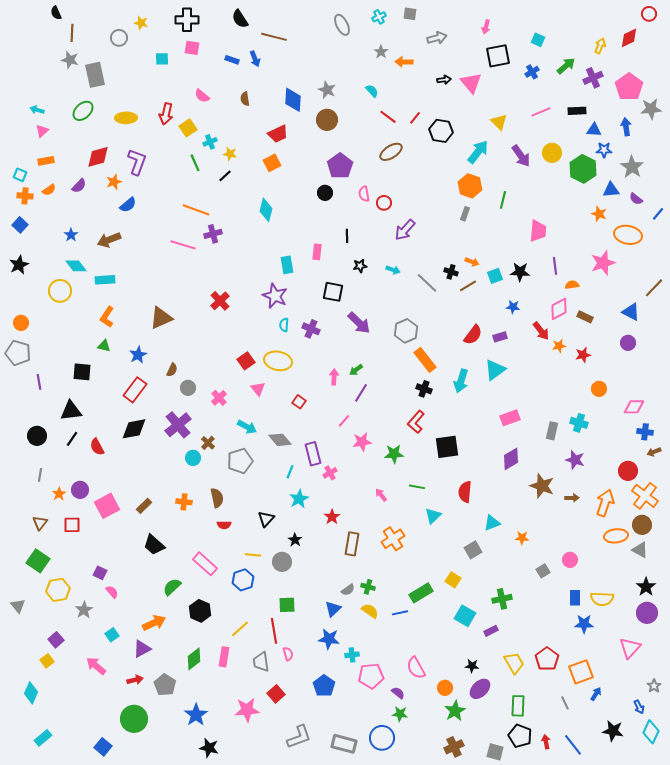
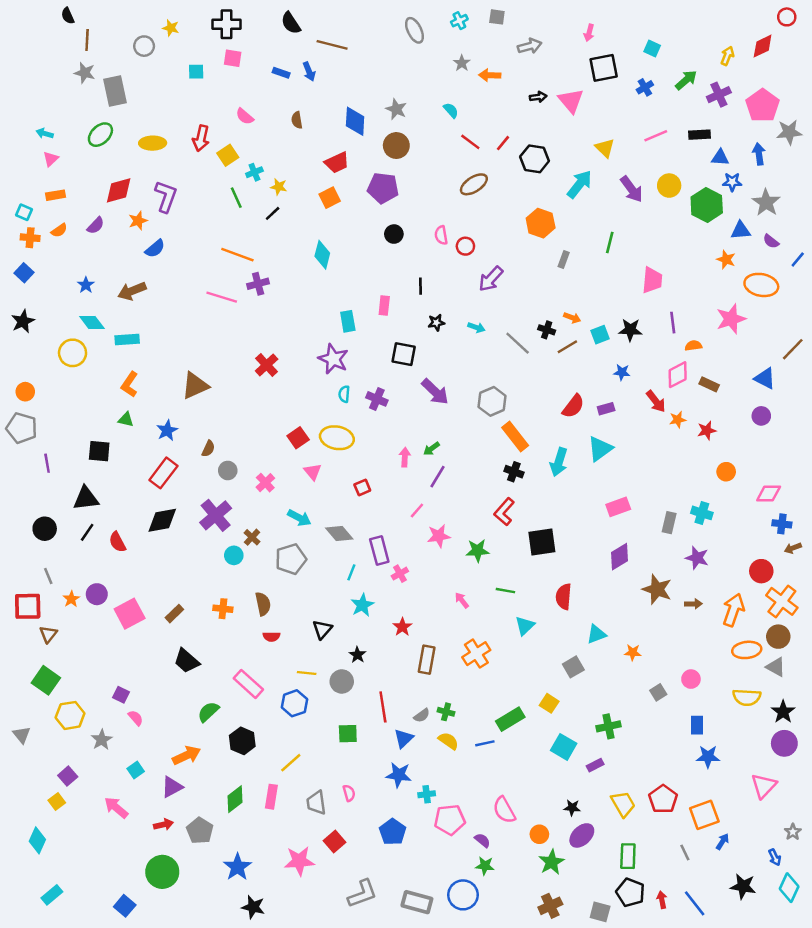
purple pentagon: (340, 166) -> (383, 188), moved, turned -30
orange hexagon: (470, 186) -> (541, 223), moved
red square: (299, 402) -> (362, 487), turned 32
gray line: (40, 475) -> (48, 576), turned -32
red square: (72, 525) -> (28, 606), moved, size x1.4
yellow semicircle: (602, 599) -> (747, 697), moved
red line: (274, 631) -> (383, 707), moved

